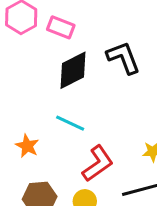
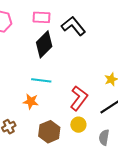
pink rectangle: (61, 27) -> (41, 17), moved
cyan line: (70, 123) -> (41, 80), moved

